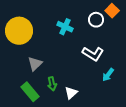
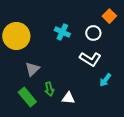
white circle: (96, 20) -> (93, 33), moved
white triangle: (71, 93) -> (68, 98), turned 48

